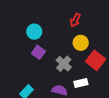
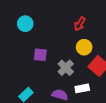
cyan circle: (34, 32) -> (25, 24), moved
purple square: (38, 52) -> (40, 55), turned -32

